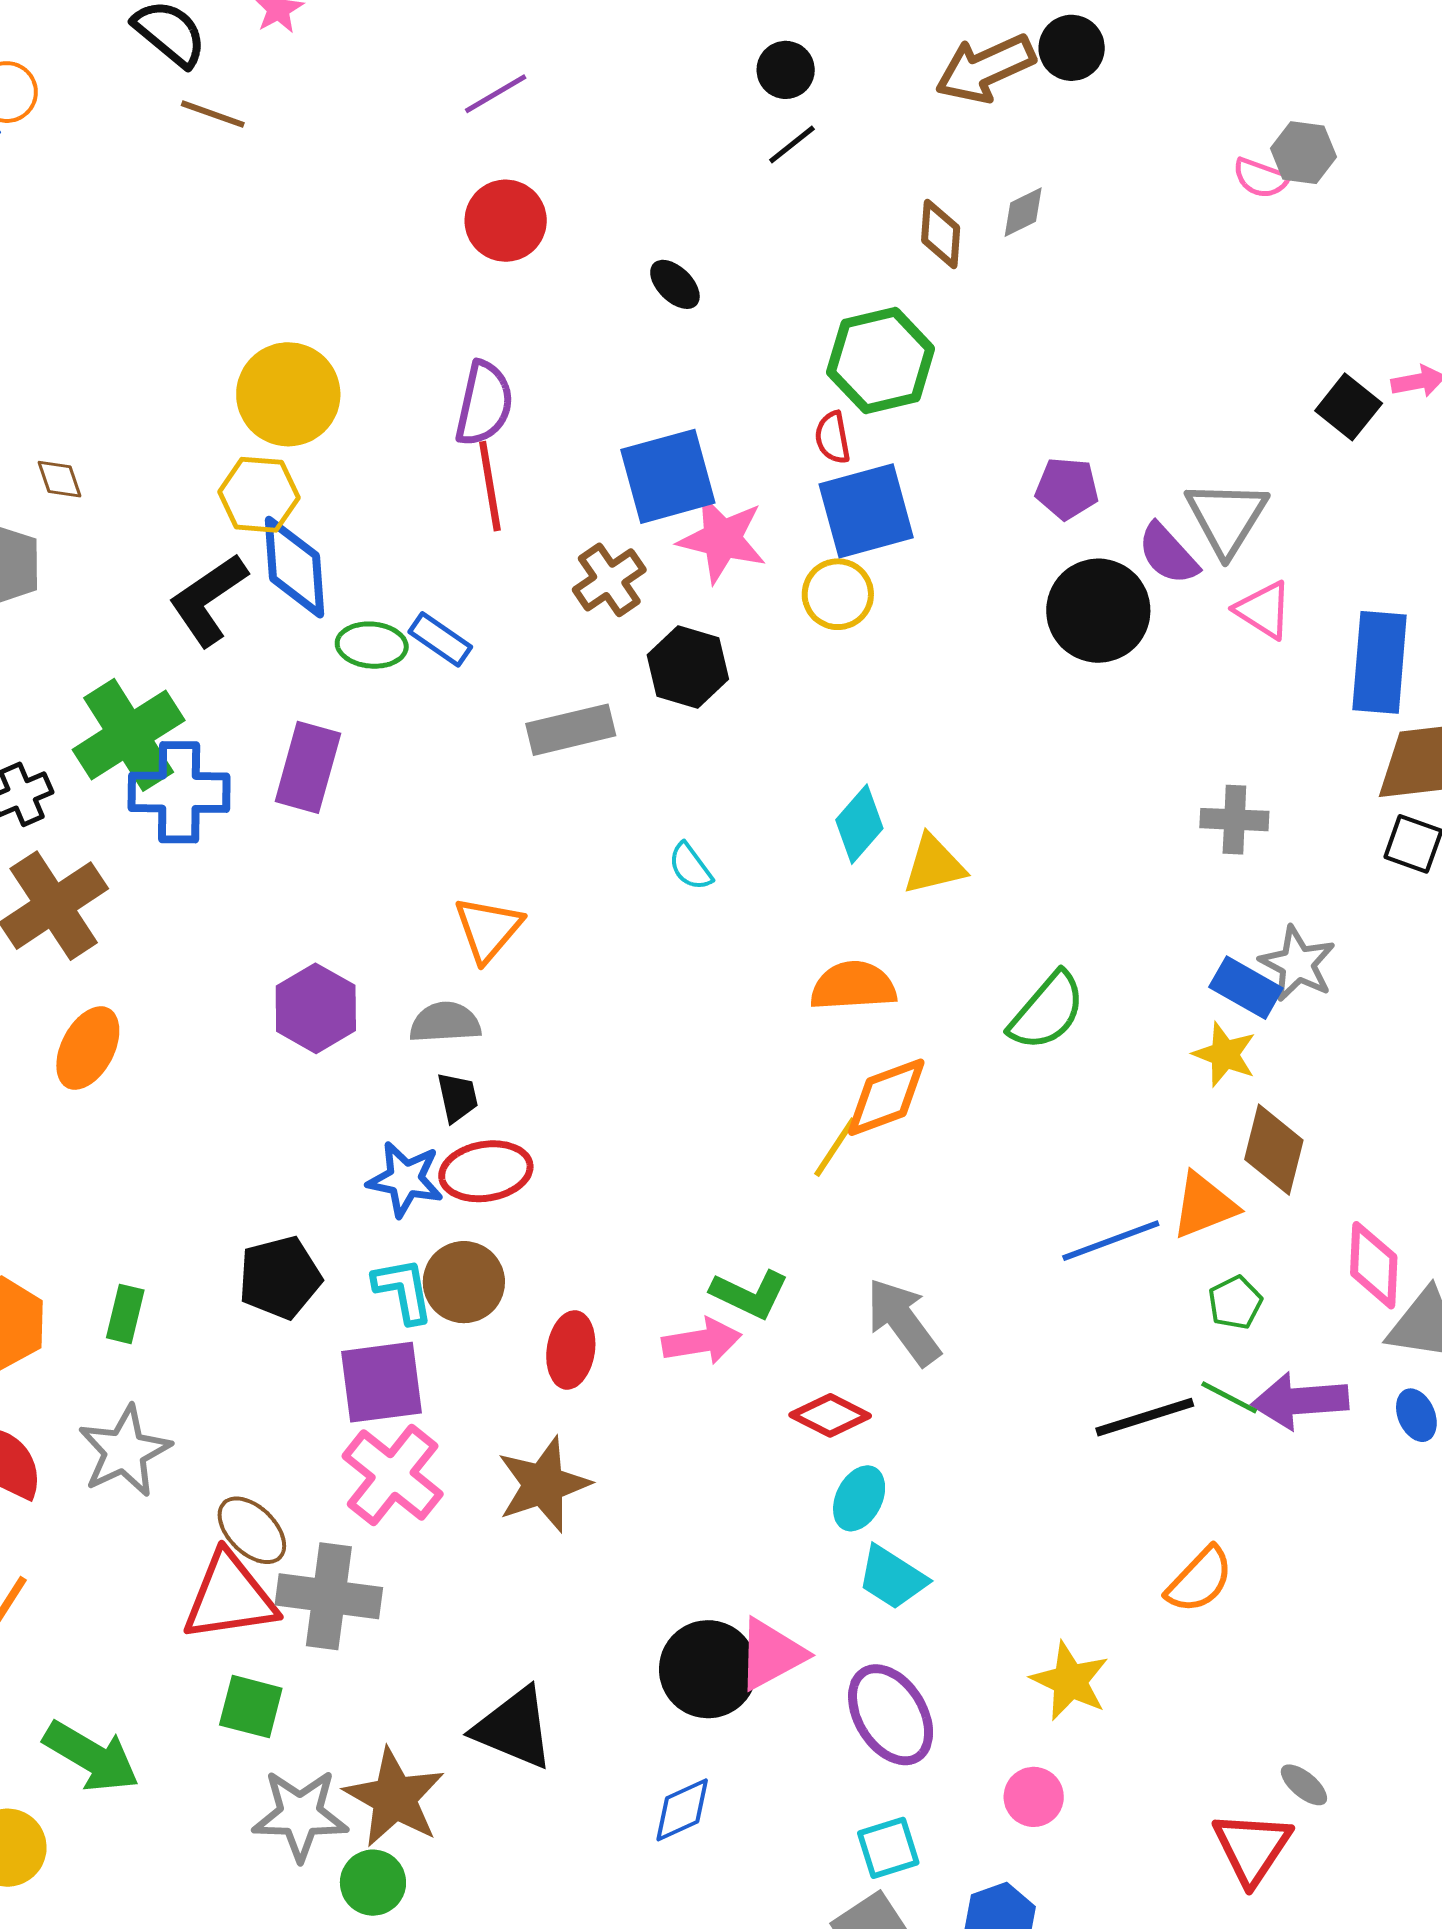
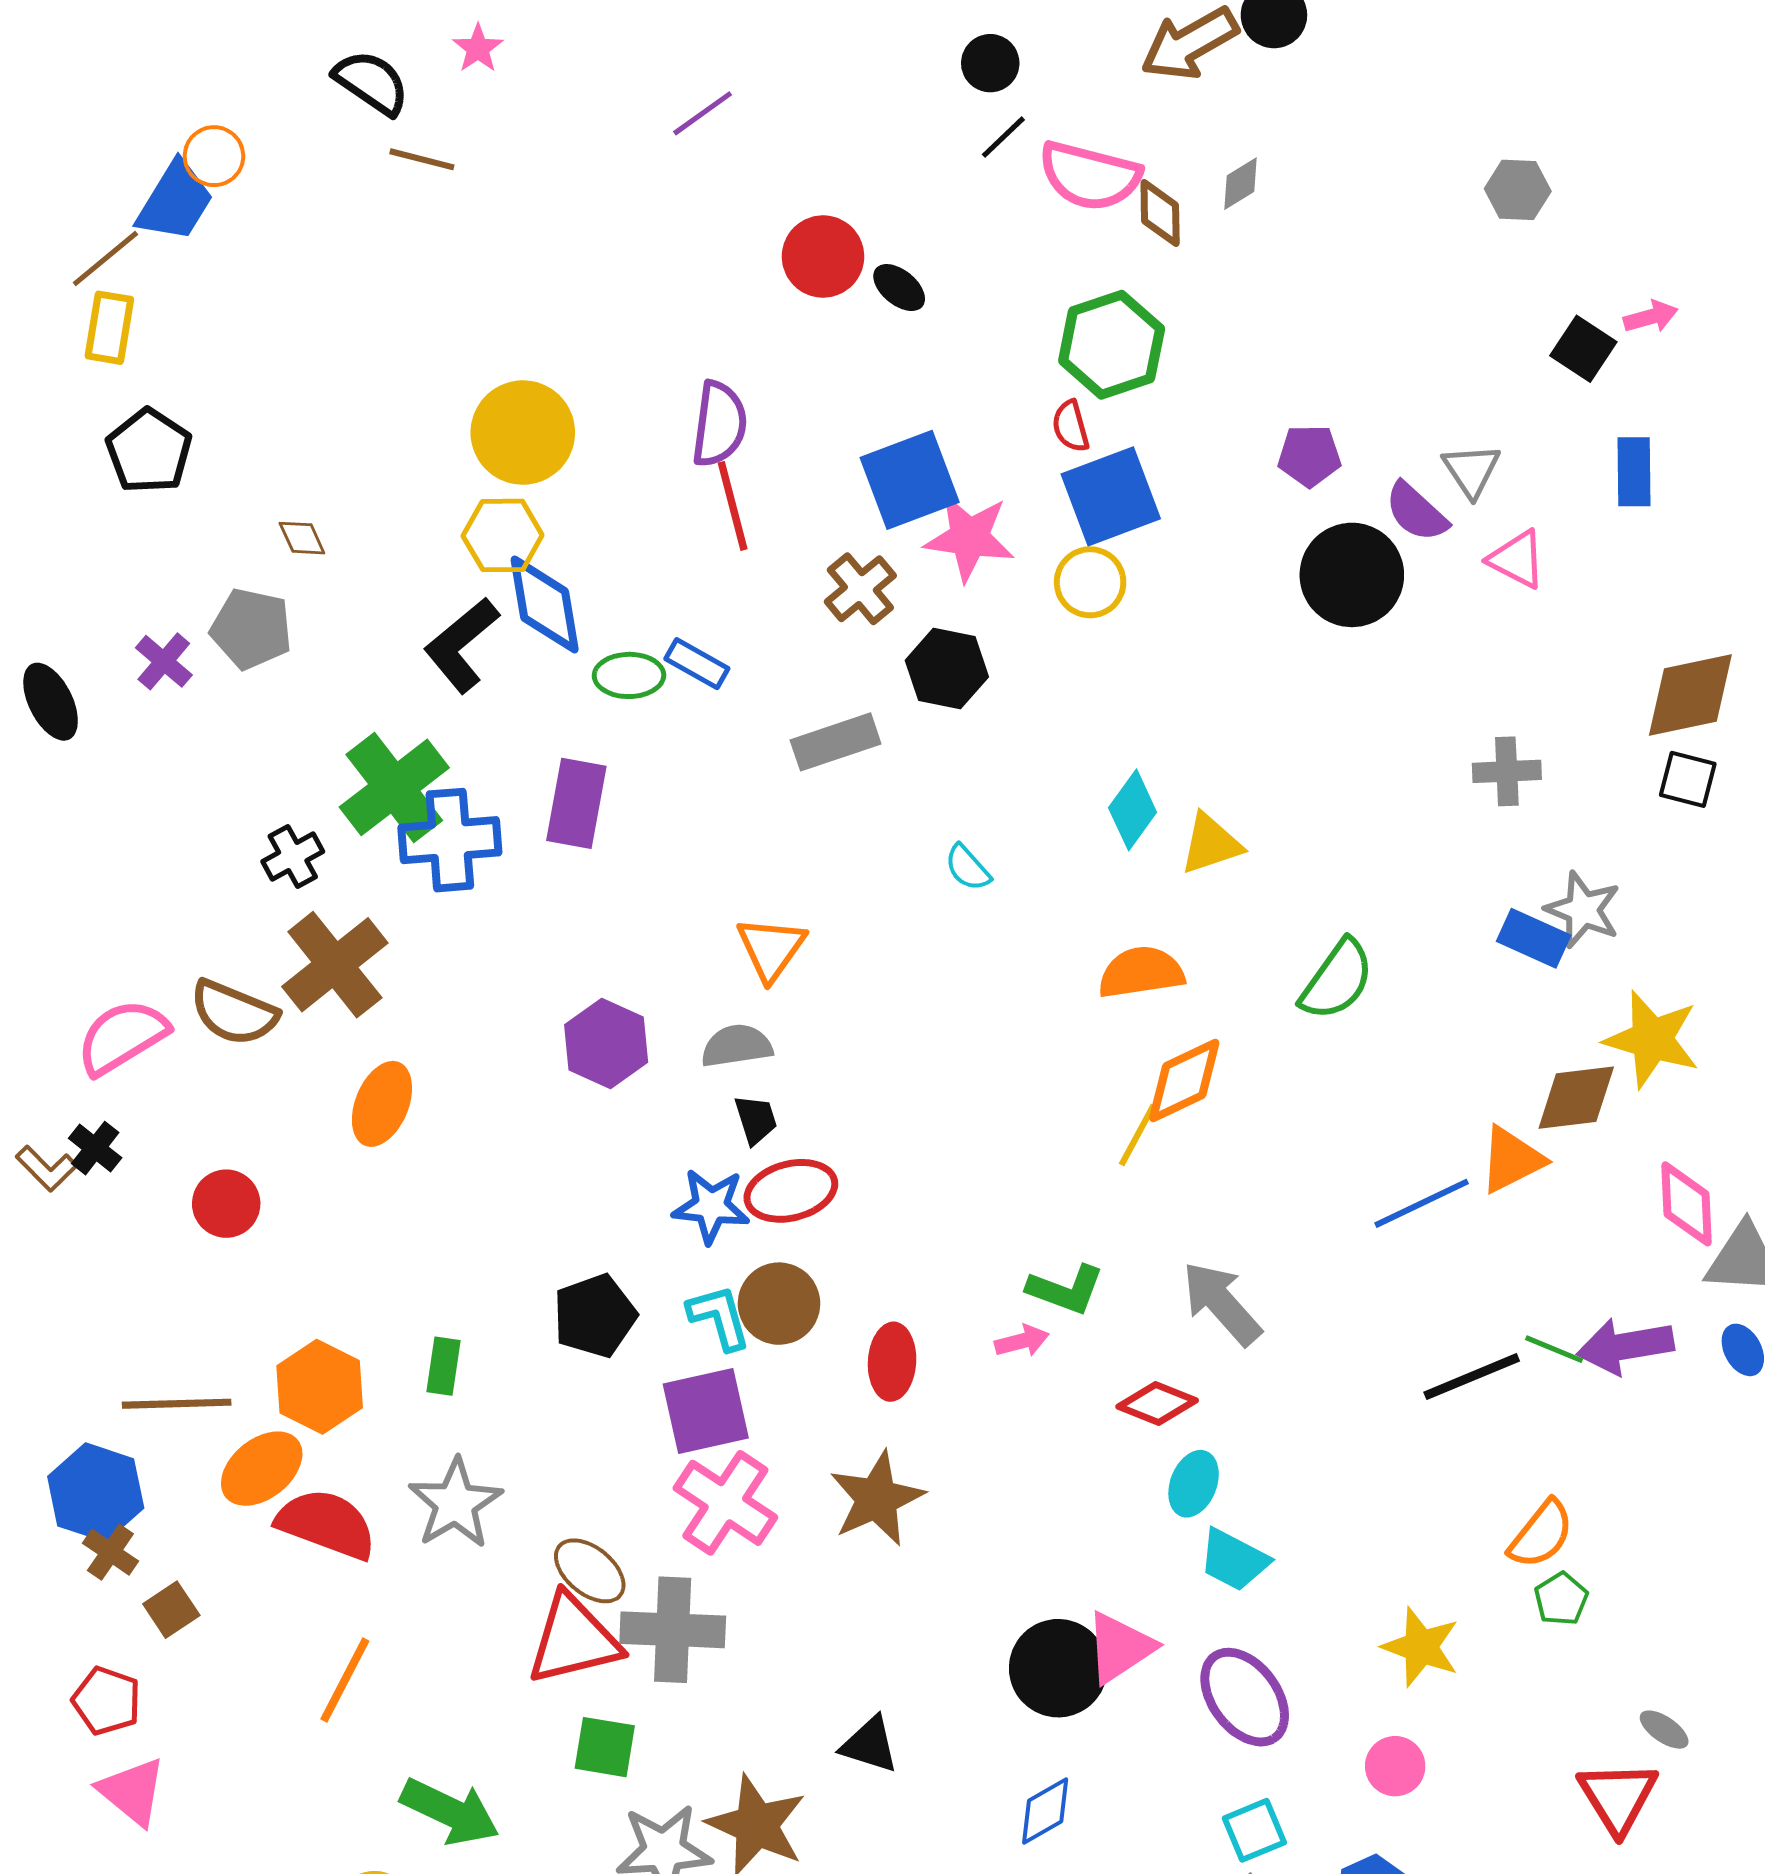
gray hexagon: (1303, 153) -> (1518, 190), moved
pink semicircle: (1261, 178) -> (1090, 176), moved, size x1.8
red circle: (506, 221) -> (823, 257), moved
gray triangle: (1226, 517) -> (1471, 470), size x0.7
blue rectangle: (1380, 662) -> (1634, 472), moved, size x0.7
yellow star: (1225, 1054) -> (1652, 1039), moved, size x1.5
brown diamond: (1274, 1150) -> (1576, 1098), turned 74
green pentagon: (1235, 1303) -> (1561, 1599), moved
pink arrow: (702, 1341) -> (1022, 1341), size x0.7
black triangle: (514, 1728) -> (870, 1745), size x0.7

